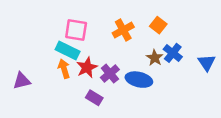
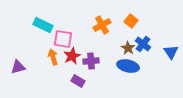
pink square: (76, 30) -> (63, 39), moved
cyan rectangle: (68, 51) -> (43, 25), moved
purple cross: (110, 74) -> (91, 61), turned 35
blue ellipse: (139, 80) -> (128, 66), moved

